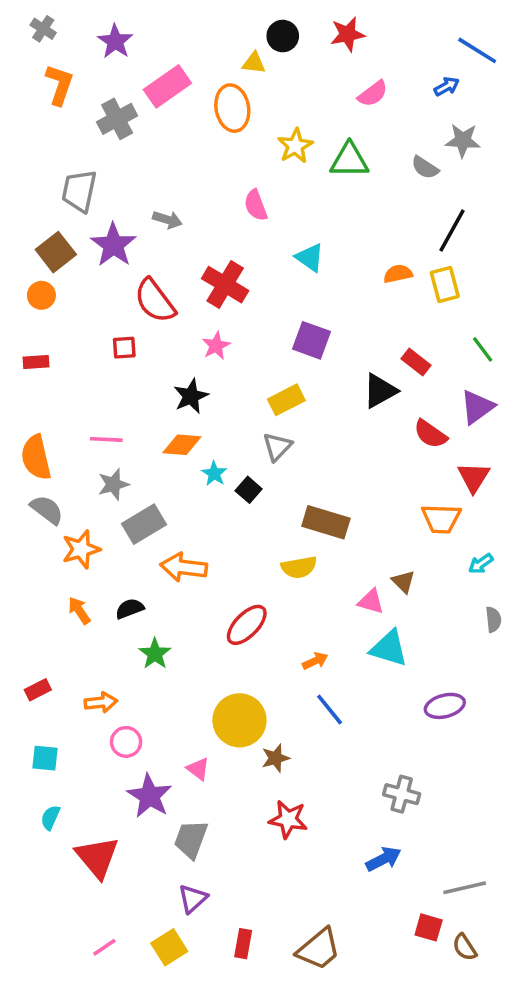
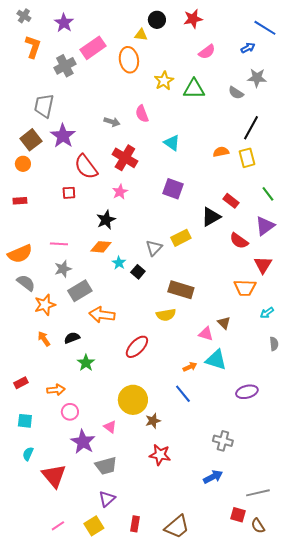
gray arrow: (167, 220) -> (112, 122), moved
yellow rectangle: (286, 400) -> (181, 238), moved
orange semicircle: (36, 457) -> (20, 254), turned -100
orange arrow: (315, 661) -> (190, 367), moved
gray trapezoid: (191, 839) -> (106, 466), turned -125

